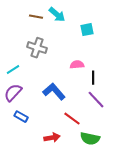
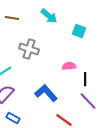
brown line: (36, 17) -> (12, 18), moved
cyan square: (87, 30) -> (79, 31), turned 32

